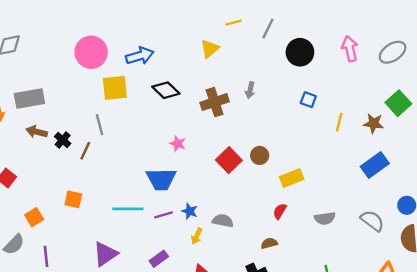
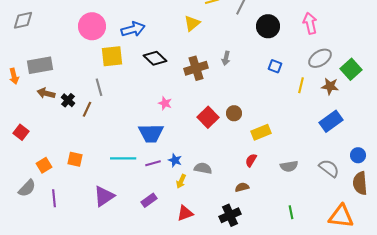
gray ellipse: (393, 52) -> (320, 58), moved
orange square: (73, 199) -> (75, 159), moved

